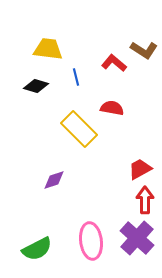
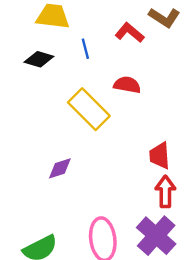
red trapezoid: (140, 169) -> (160, 156), turned -65

